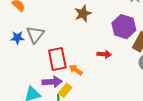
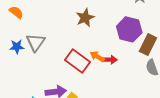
red rectangle: (57, 59) -> (78, 61), moved, turned -40
orange arrow: (76, 70) -> (97, 57), moved

